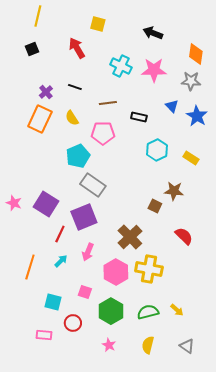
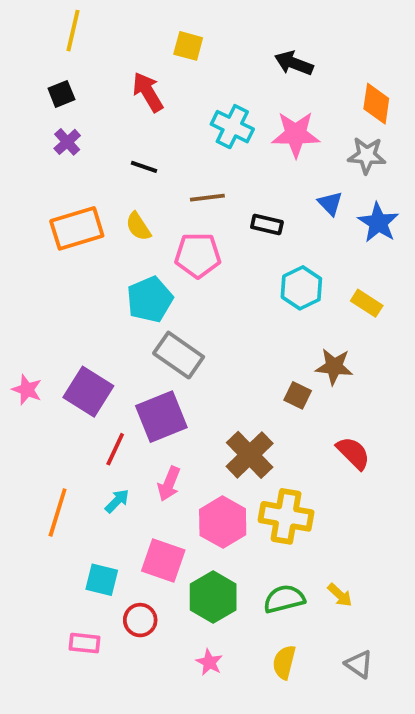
purple cross: (46, 92) -> (67, 142), moved
orange rectangle: (40, 119) -> (77, 228), turned 48
pink square: (85, 292) -> (163, 561), size x1.6

